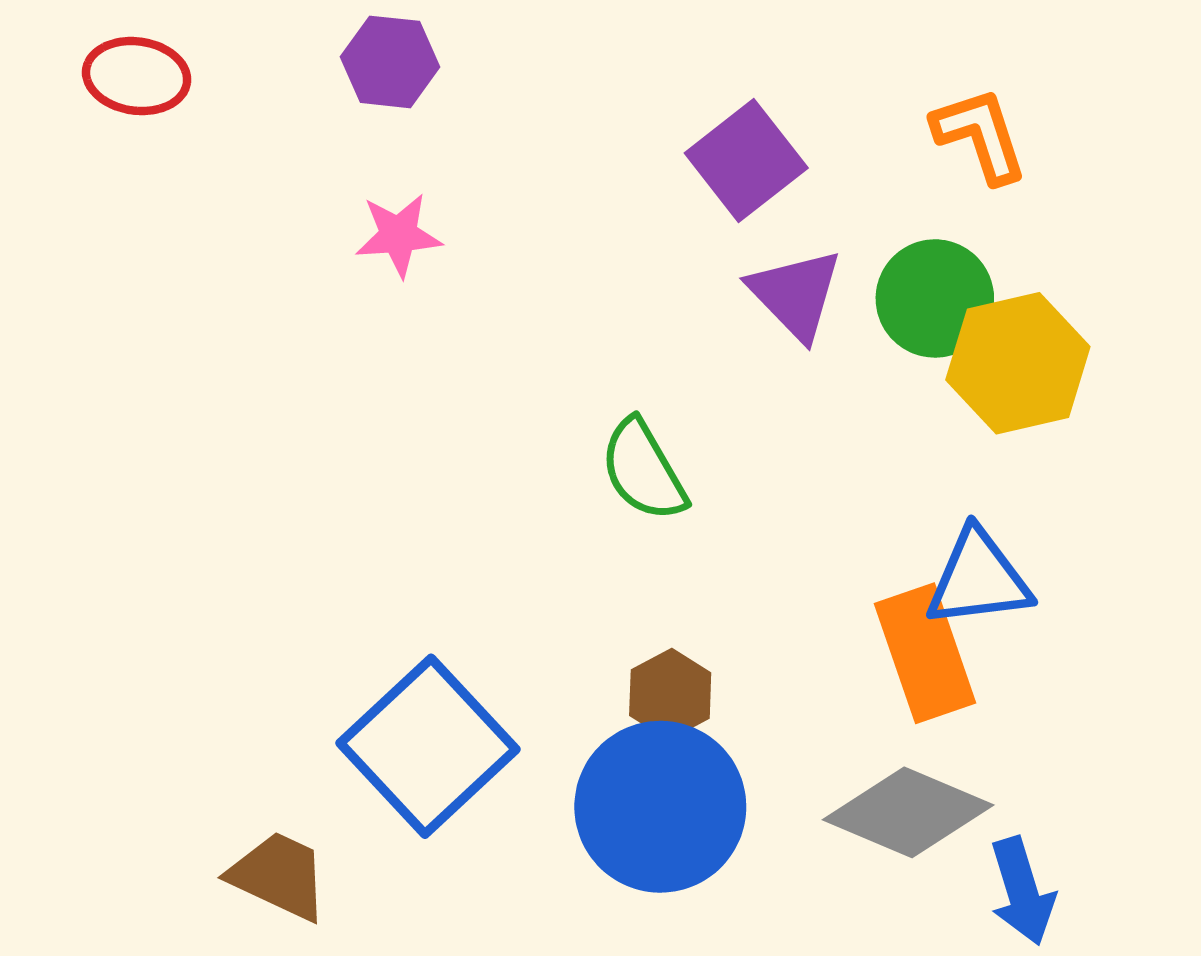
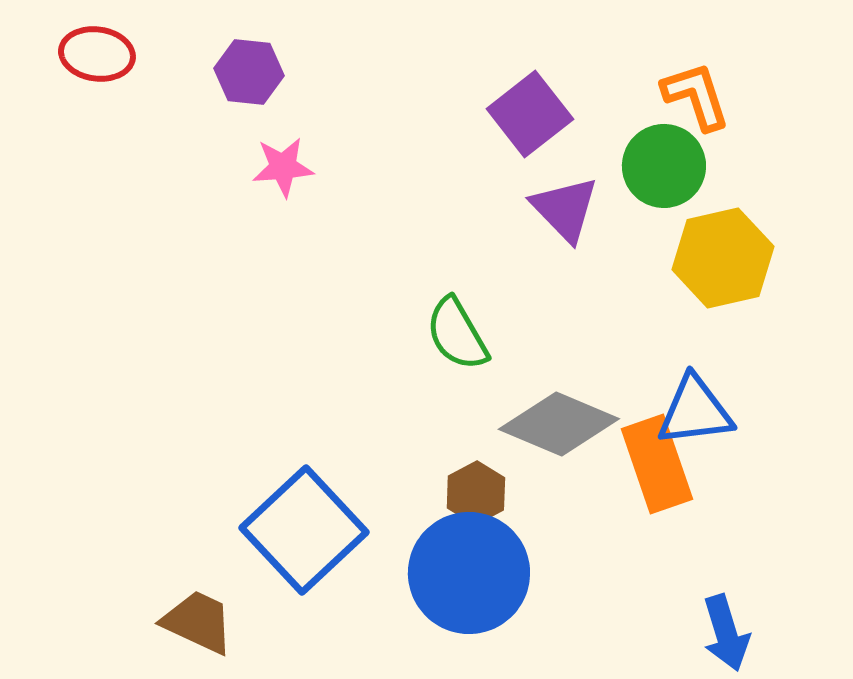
purple hexagon: (390, 62) -> (249, 72), moved
green circle: (935, 298) -> (664, 166), moved
gray diamond: (908, 812) -> (559, 424), moved

